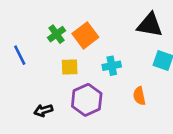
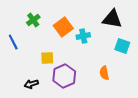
green cross: (57, 34) -> (33, 20), moved
cyan cross: (112, 66) -> (83, 36), moved
yellow square: (70, 67) -> (47, 58), moved

